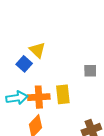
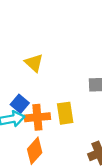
blue square: (24, 64) -> (20, 104), moved

